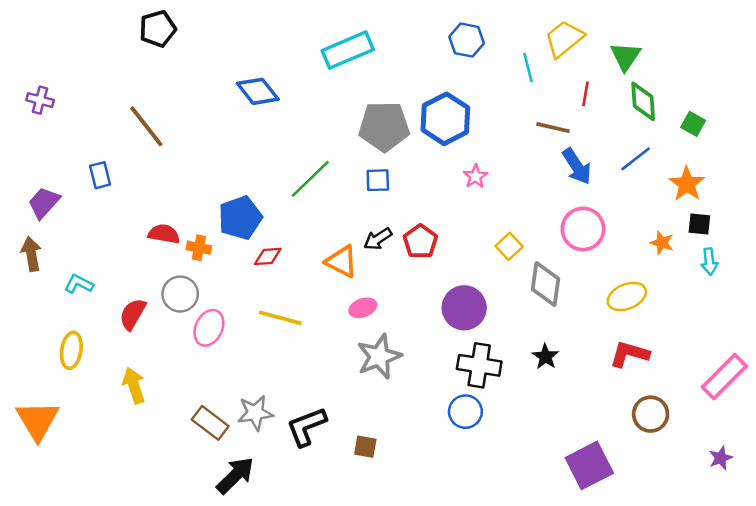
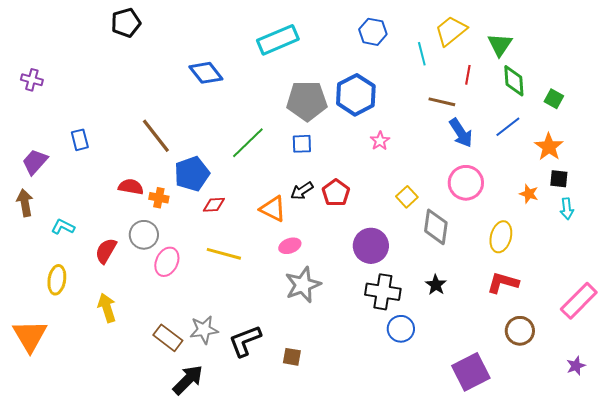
brown line: (146, 126) -> (156, 136), moved
yellow ellipse: (627, 297) -> (501, 237), turned -52
blue circle: (465, 412) -> (401, 329), moved

